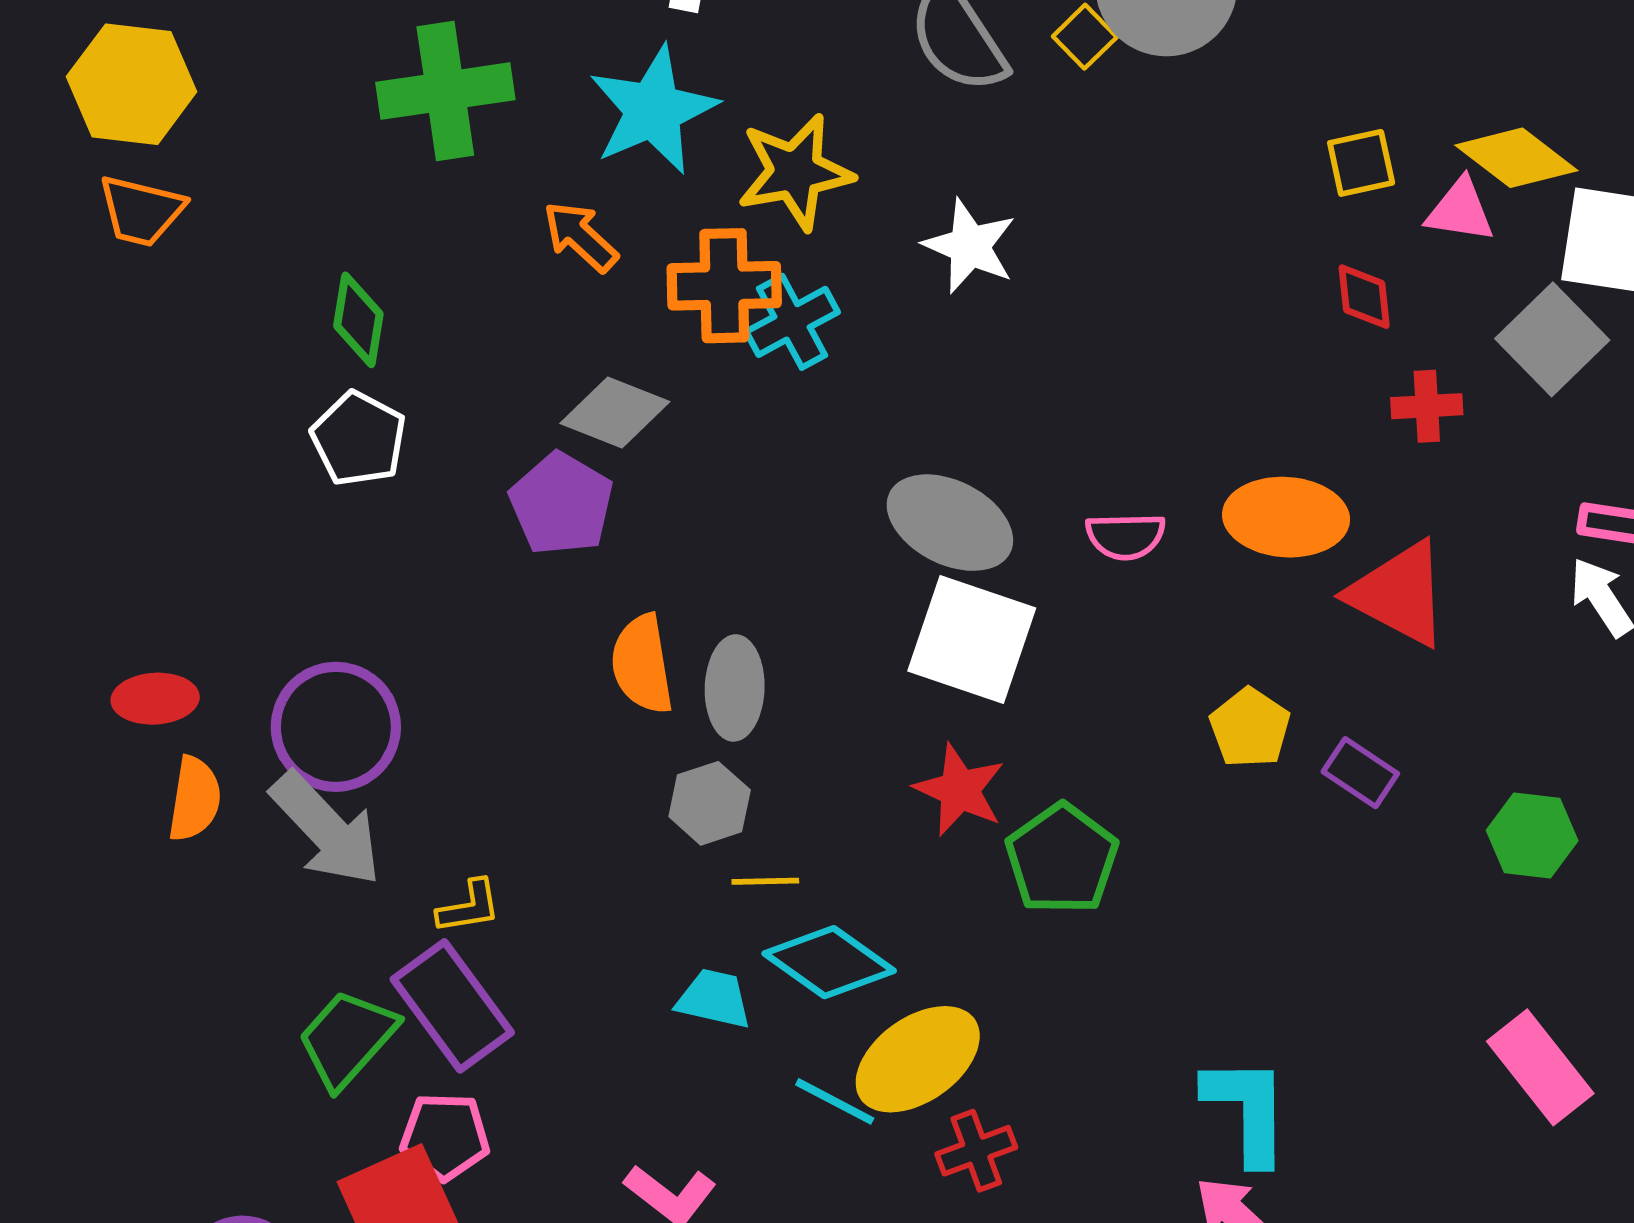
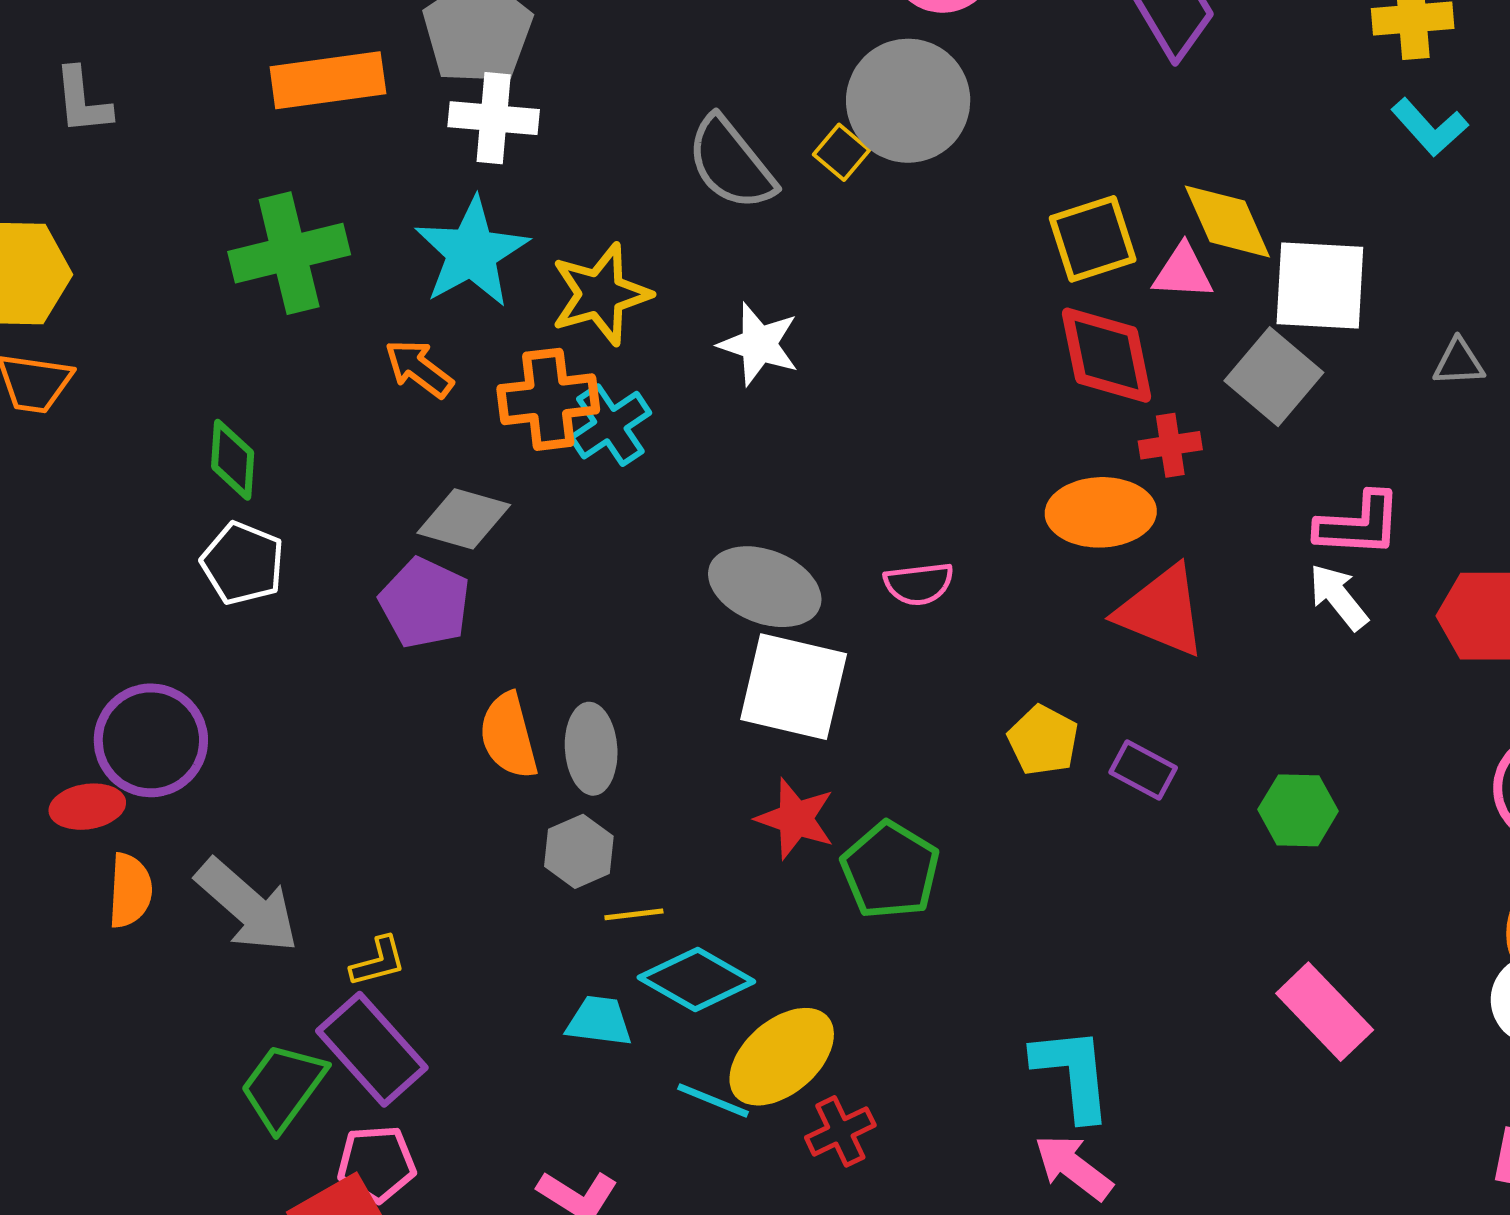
yellow diamond: (1516, 158) -> (1227, 221), turned 34
yellow square: (1361, 163) -> (1093, 239), size x1.4
red diamond: (1364, 297) -> (1106, 355), size x1.8
orange ellipse: (1286, 517) -> (1101, 512), moved
purple circle: (336, 727) -> (151, 740), moved

